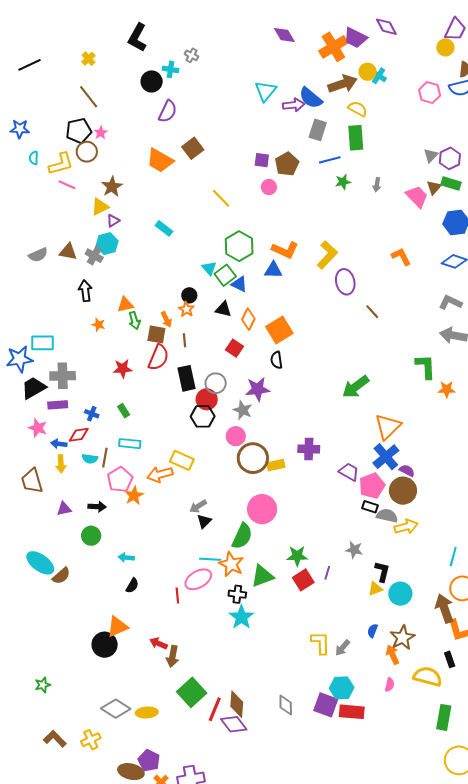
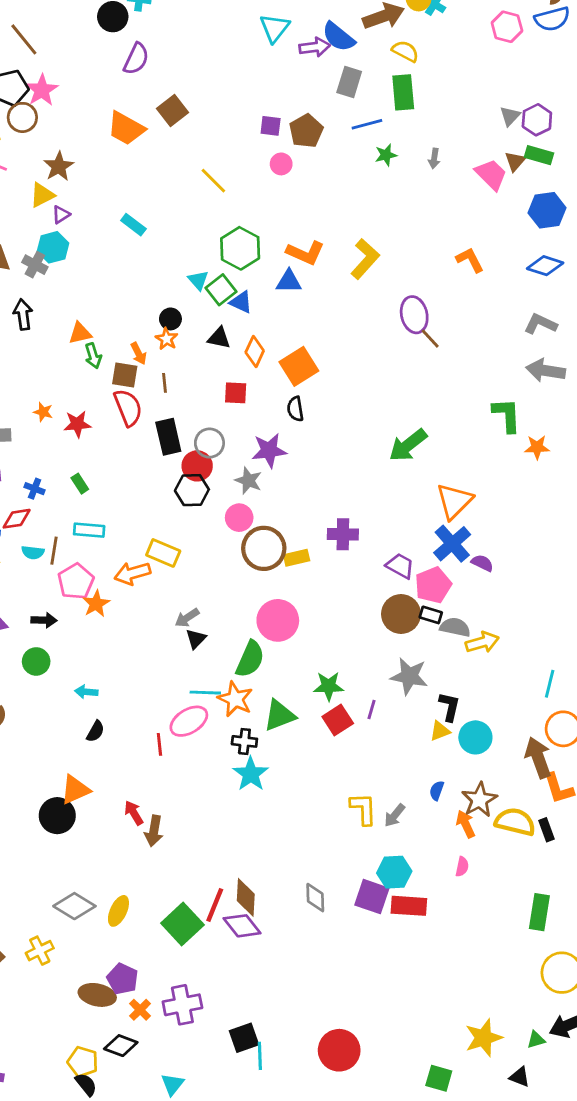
pink star: (101, 133) -> (42, 90), size x1.6
purple ellipse: (345, 282) -> (414, 315), moved
orange star: (98, 325) -> (43, 412), moved
red square: (234, 348) -> (236, 393), turned -30
red semicircle: (159, 357) -> (128, 408), turned -44
brown circle: (403, 491) -> (401, 614), moved
gray star: (354, 550) -> (409, 676), size x1.5
red arrow: (159, 643) -> (134, 813), turned 36
yellow semicircle: (428, 677) -> (515, 822), moved
green square: (192, 692) -> (182, 924), moved
yellow ellipse: (147, 712) -> (118, 911), turned -60

